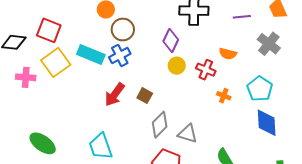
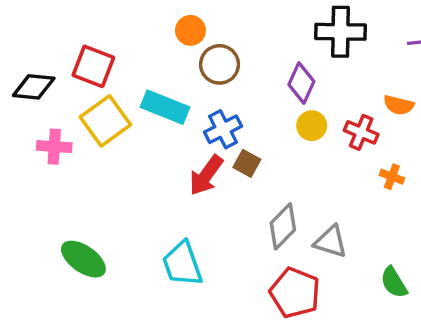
blue cross: (120, 55) -> (223, 129), moved
brown square: (145, 96) -> (247, 163), moved

